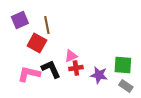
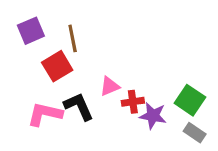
red square: (37, 43) -> (57, 66), turned 30
green square: (123, 65) -> (190, 100), turned 30
red cross: (76, 68) -> (133, 102), moved

